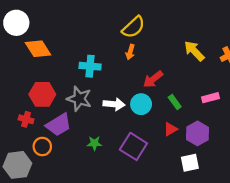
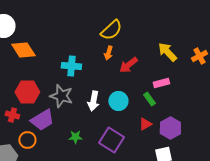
red arrow: (153, 79) -> (128, 65), moved
pink rectangle: (211, 98) -> (161, 83), moved
white arrow: (114, 104) -> (93, 101), turned 96

